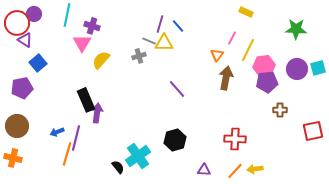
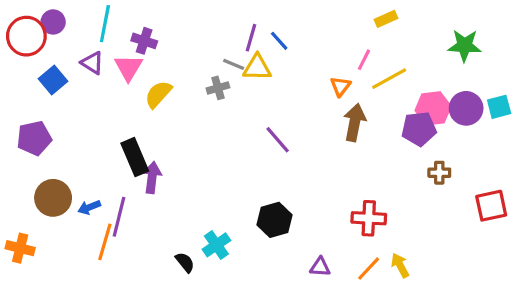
yellow rectangle: (246, 12) -> (386, 19), turned -48
purple triangle: (25, 40) -> (92, 63), moved
yellow line: (248, 50) -> (389, 79), turned 35
blue square: (38, 63) -> (53, 80), moved
pink hexagon: (264, 66) -> (433, 108), moved
brown circle: (17, 126) -> (53, 198), moved
cyan cross: (138, 156) -> (216, 245), size x0.7
yellow arrow: (255, 169) -> (400, 265), turned 70

